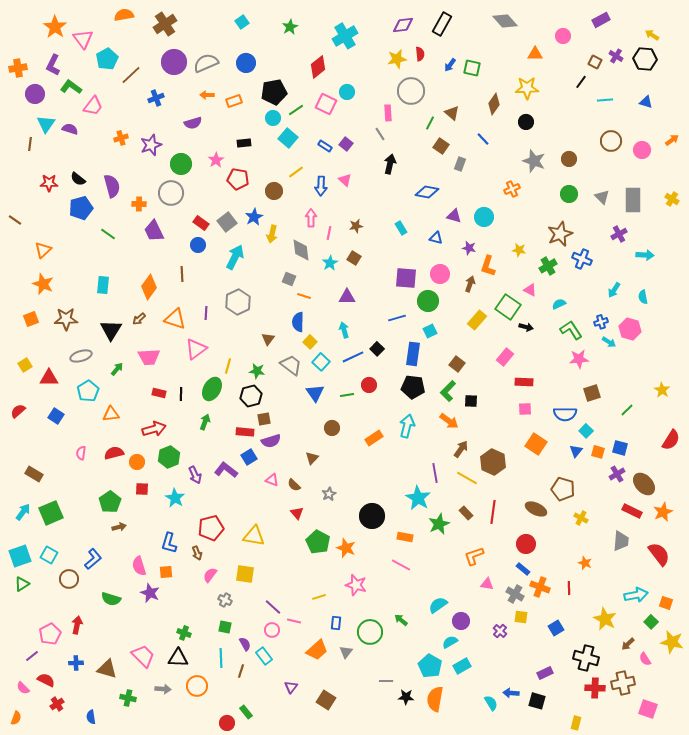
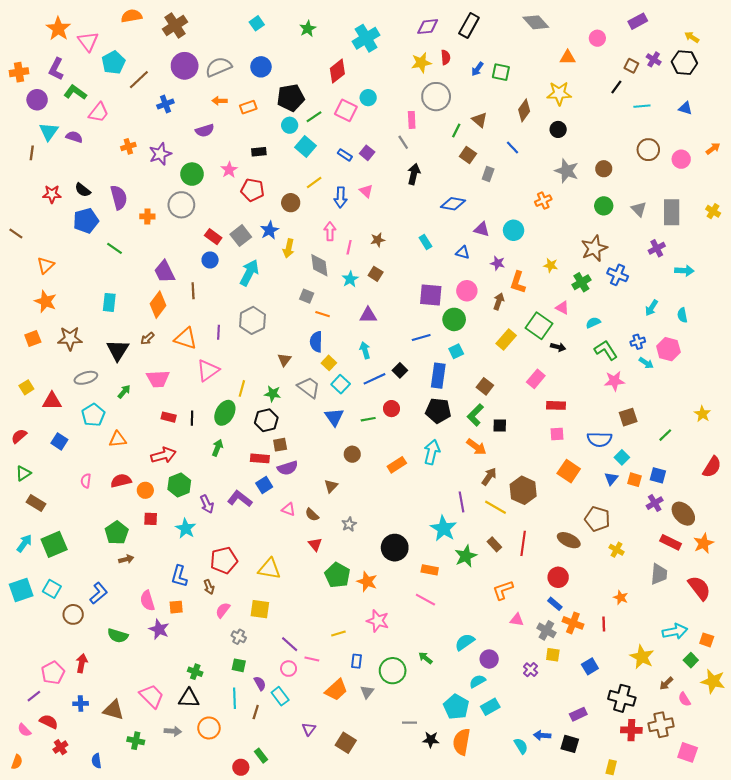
purple trapezoid: (154, 231) -> (164, 272), moved
green triangle: (22, 584) -> (23, 473), moved

